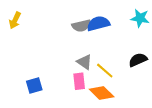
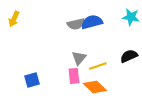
gray triangle: (84, 62) -> (79, 58), turned 35
yellow line: (105, 71) -> (98, 66), turned -60

